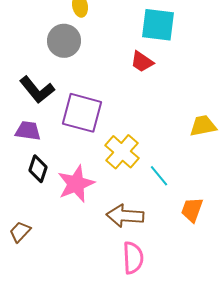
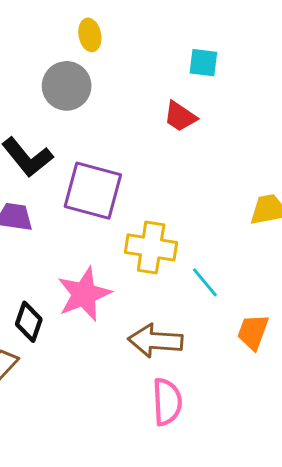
cyan square: (158, 25) -> (203, 63), size x0.6
yellow cross: (122, 152) -> (151, 247), turned -32
black diamond: (38, 169) -> (29, 322), moved

